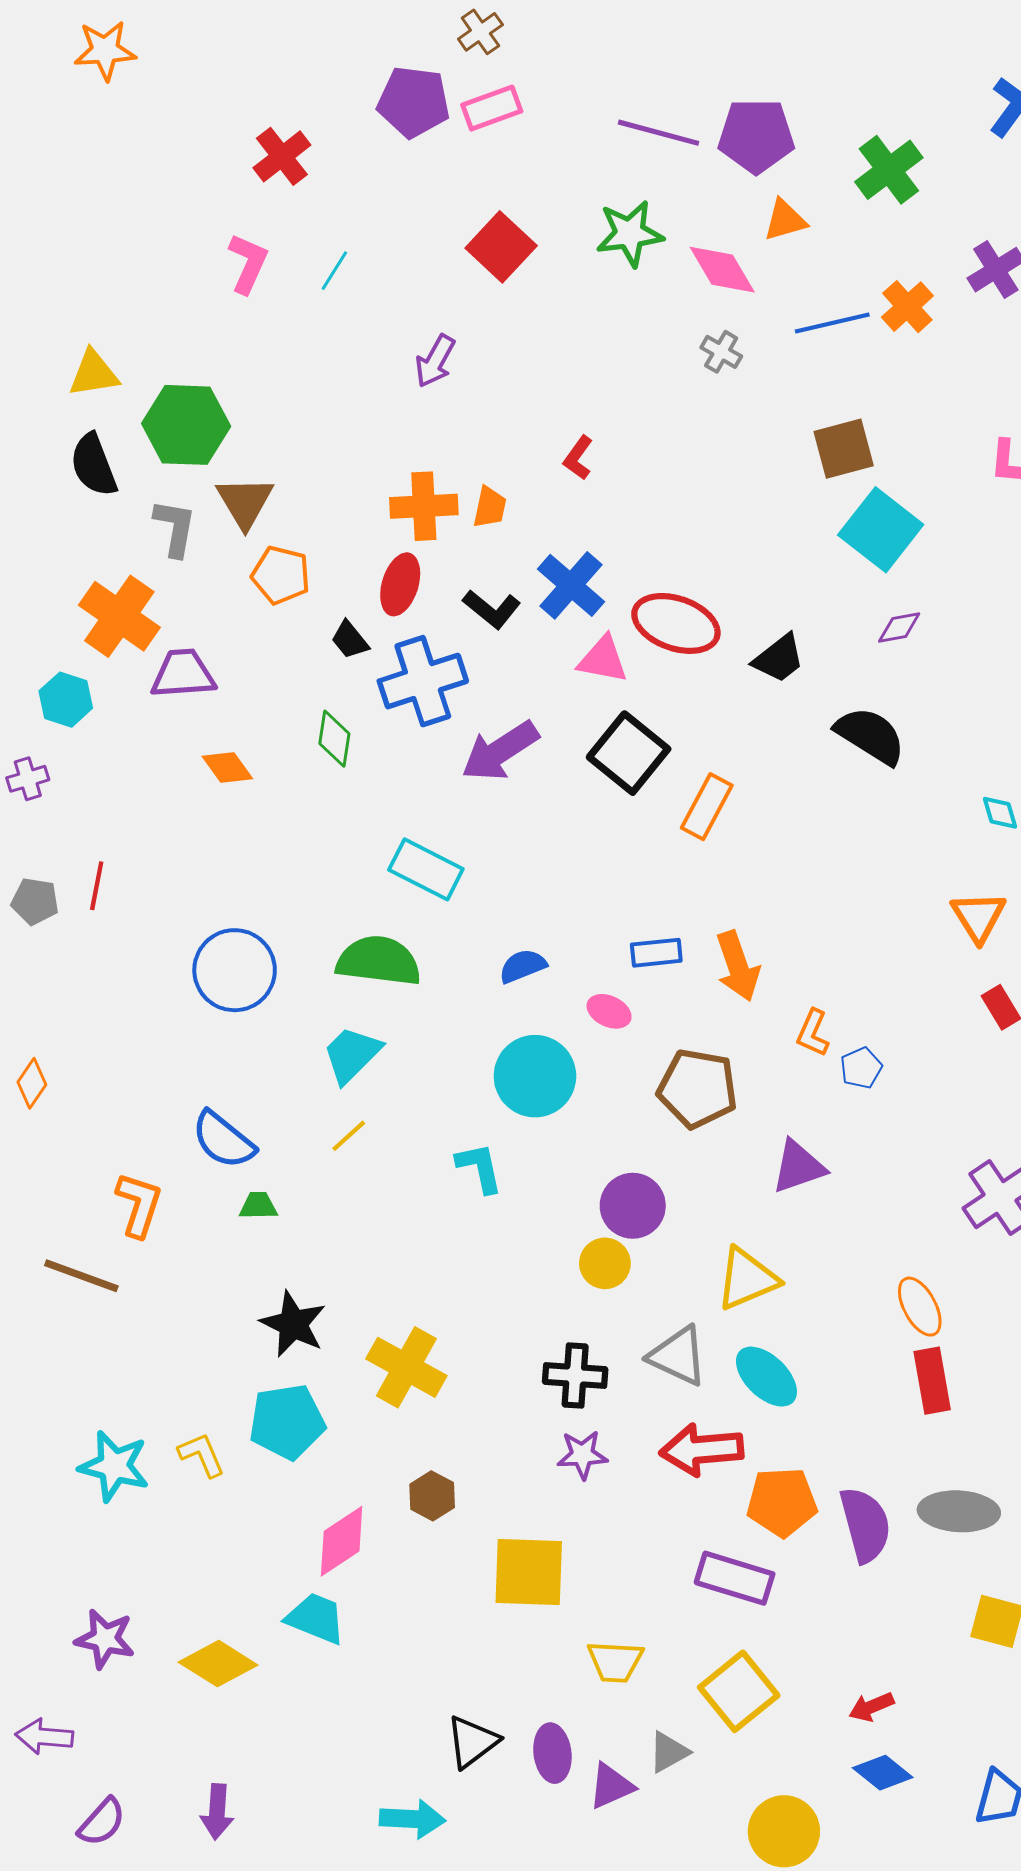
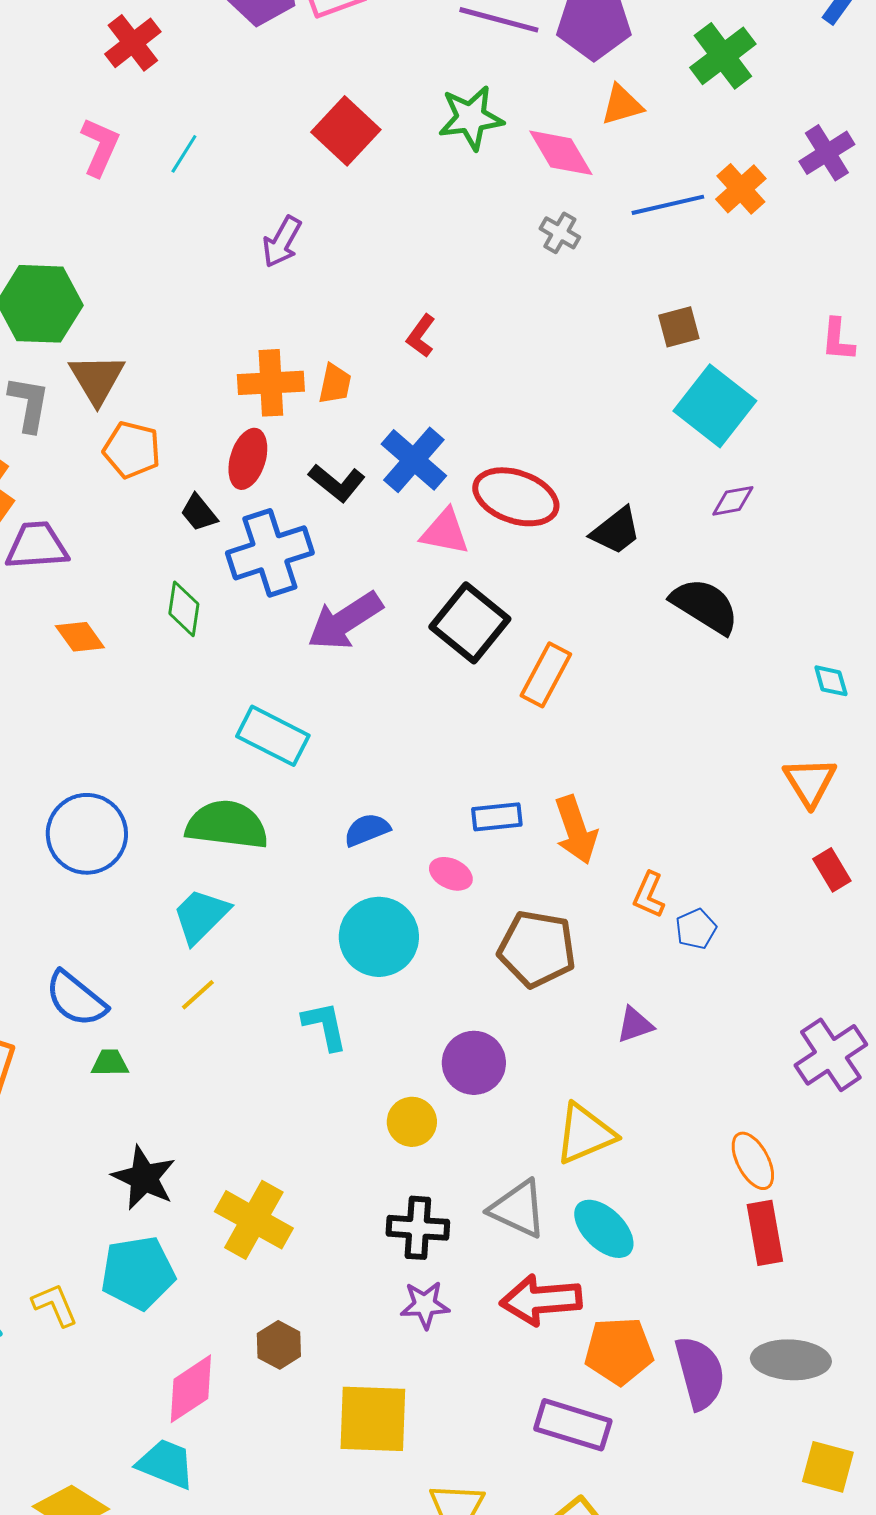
brown square: (844, 449) -> (679, 327), size x0.7
purple triangle: (798, 1167) -> (635, 1025), size x0.7
yellow circle: (605, 1263) -> (412, 1122), moved

